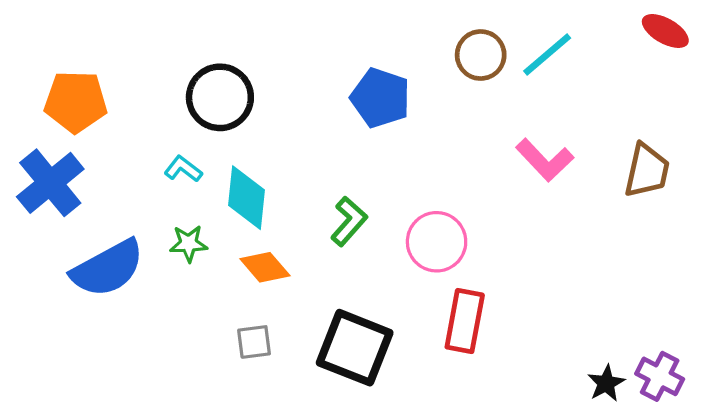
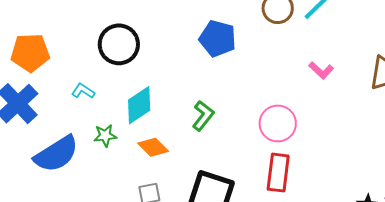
pink L-shape: (545, 160) -> (321, 70), size x0.7
cyan L-shape: (183, 169) -> (83, 91), moved
cyan diamond: (247, 198) -> (139, 105), turned 54
pink circle: (437, 242) -> (278, 123), moved

